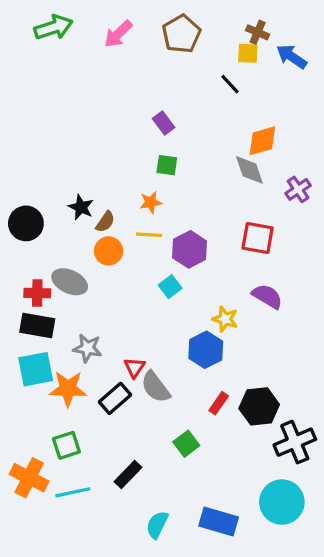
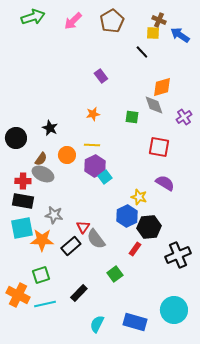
green square: (167, 165) -> (132, 117), moved
orange star: (151, 202) -> (93, 114), moved
brown semicircle: (105, 222) -> (41, 159), moved
purple hexagon: (190, 249) -> (95, 166), moved
black hexagon: (259, 406) -> (149, 227), moved
black cross: (295, 442) -> (178, 255), moved

